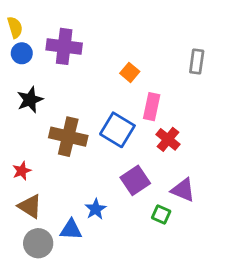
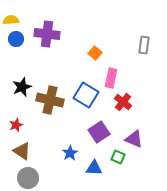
yellow semicircle: (15, 27) -> (11, 20), turned -77
black star: (30, 100) -> (22, 87), moved
blue triangle: (71, 230) -> (94, 168), moved

